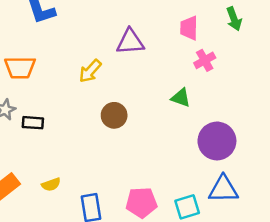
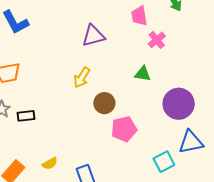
yellow arrow: (90, 71) -> (82, 77), moved
brown circle: (114, 115) -> (104, 103), moved
pink pentagon: (141, 203) -> (124, 129), moved

